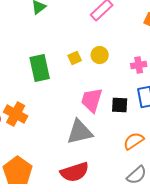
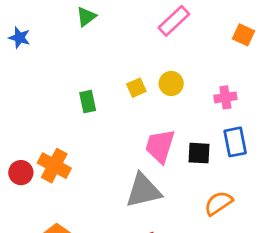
green rectangle: (40, 68) -> (88, 102), size x0.6

